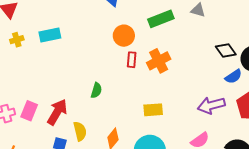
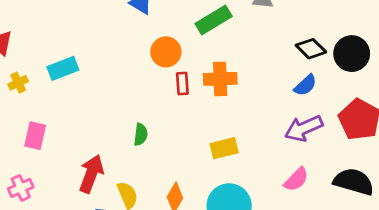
orange cross: (159, 61) -> (220, 79), turned 35
blue semicircle: (233, 77) -> (305, 85), moved
pink rectangle: (29, 111) -> (35, 136), moved

